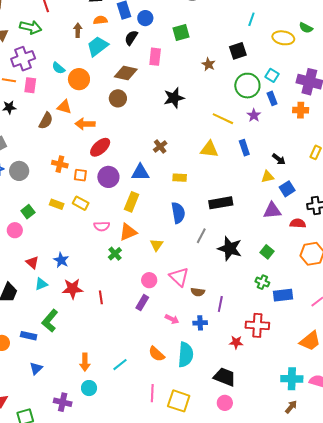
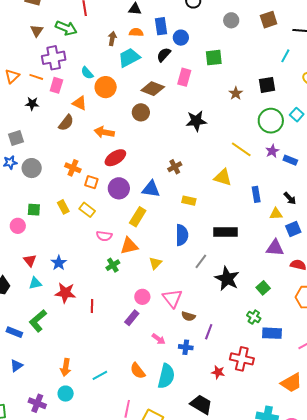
blue rectangle: (272, 98) -> (290, 160), moved, turned -56
orange triangle: (64, 107) -> (80, 103), moved
blue rectangle: (244, 148) -> (256, 194), moved
yellow rectangle: (57, 204) -> (63, 207), turned 32
green square: (28, 212) -> (34, 210), turned 32

